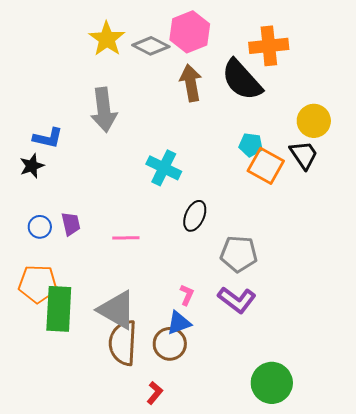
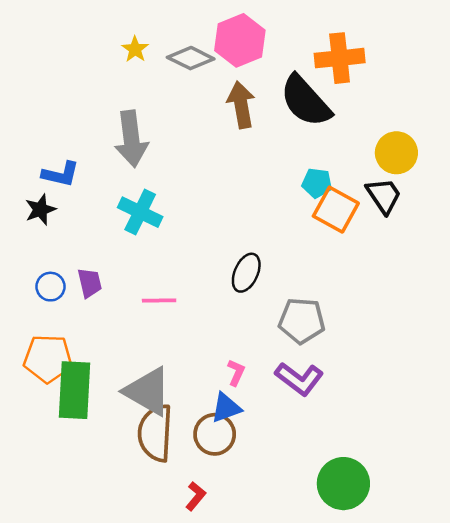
yellow star: (107, 39) -> (135, 49), size x0.6
cyan cross: (164, 168) -> (140, 212), moved

